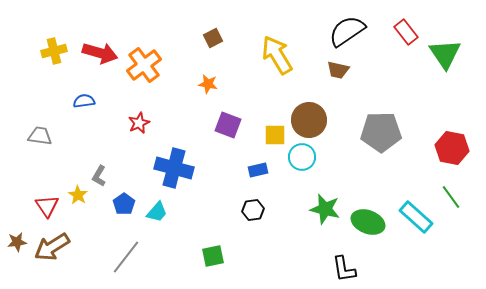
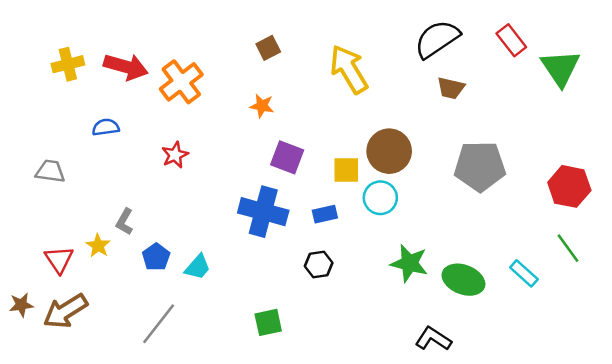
brown trapezoid: (338, 70) -> (451, 88), moved
blue cross: (174, 168) -> (263, 212), moved
cyan rectangle: (416, 217) -> (524, 273), size x0.7
black L-shape: (344, 269) -> (433, 339), turned 132

